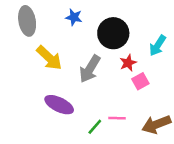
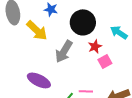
cyan arrow: (158, 46) -> (119, 32), turned 90
yellow arrow: (49, 58) -> (37, 30), moved

